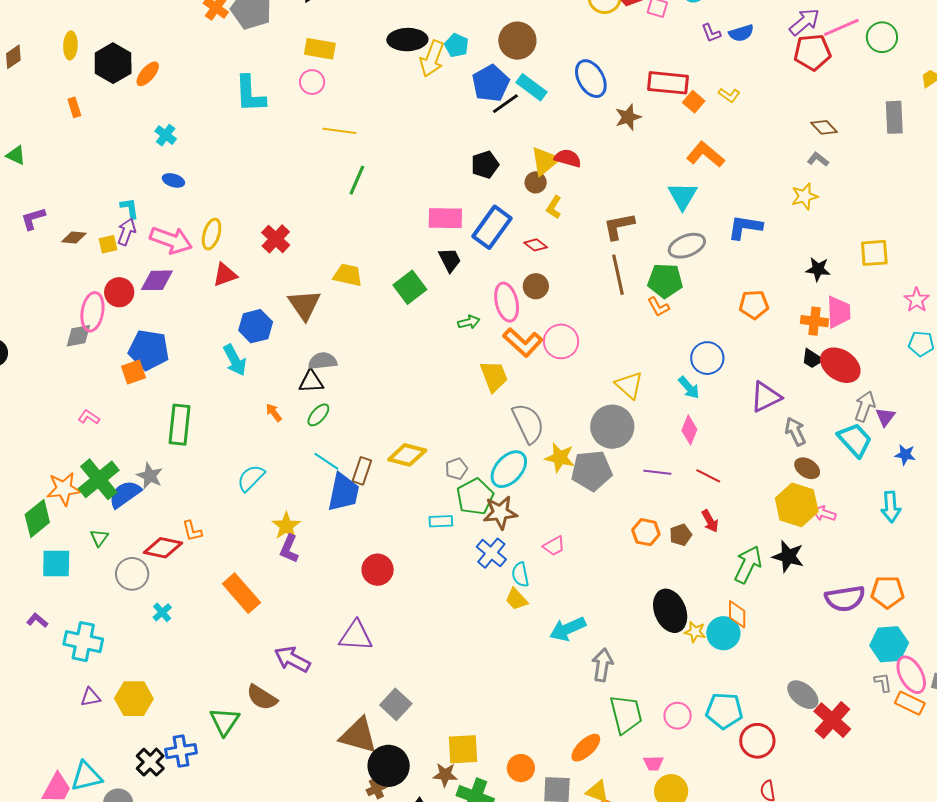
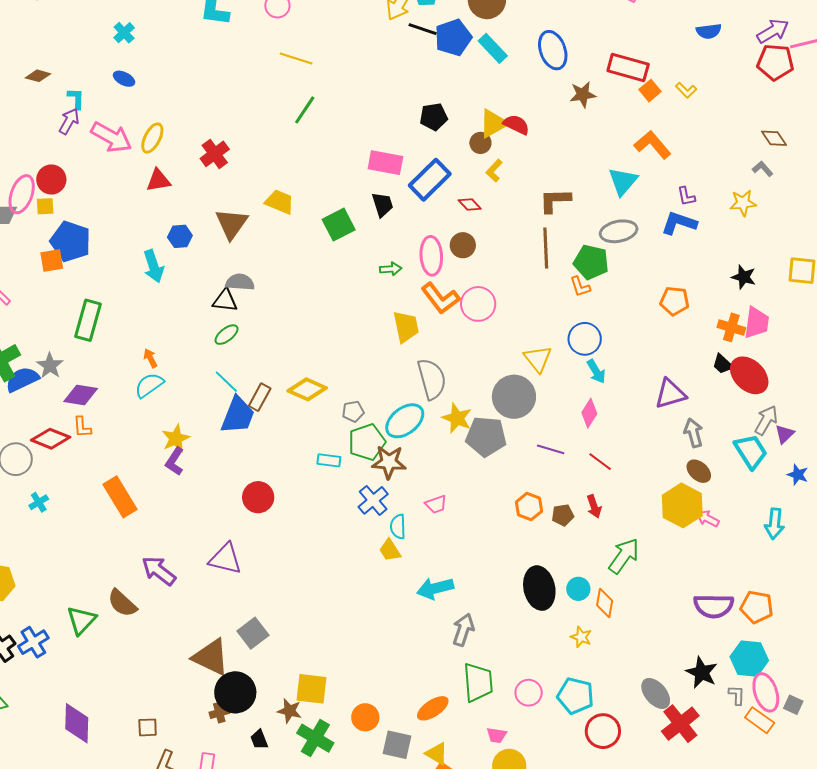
purple L-shape: (711, 33) -> (686, 196), moved
black line: (505, 104) -> (423, 29), moved, turned 44
brown diamond: (74, 238) -> (38, 76), moved
yellow square: (108, 244) -> (45, 206), moved
purple diamond: (157, 280) -> (81, 395), moved
blue hexagon: (256, 326) -> (180, 236), size x0.7
blue circle: (707, 358) -> (585, 339), moved
orange arrow: (274, 413) -> (150, 358), moved
black star: (788, 556) -> (702, 673), moved
yellow star: (695, 632) -> (581, 637), moved
cyan circle: (723, 633) -> (578, 589), moved, size x0.7
blue cross: (181, 751) -> (33, 642), turned -32

